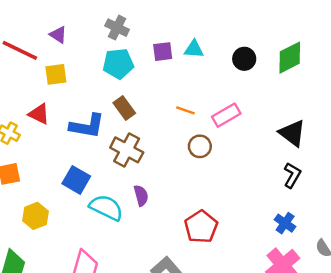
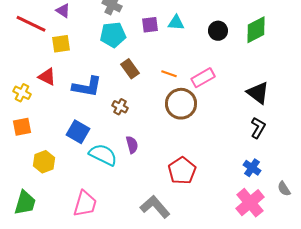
brown rectangle: (124, 108) -> (130, 69), moved
brown circle: (200, 146) -> (181, 104), size x1.6
brown cross: (127, 150) -> (120, 107), size x0.6

